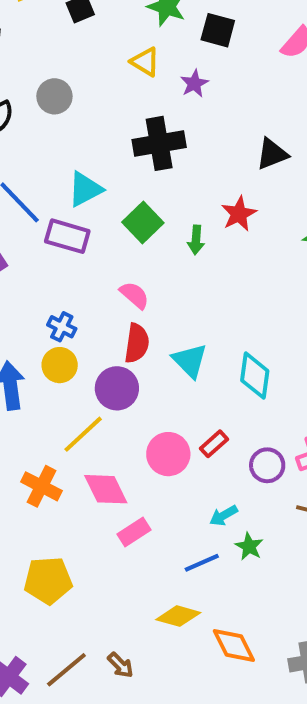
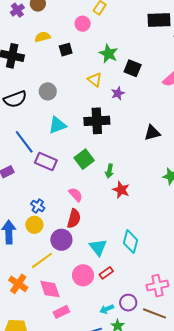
cyan triangle: (85, 189) -> (57, 125), moved
red star: (239, 214) -> (121, 190), moved, turned -30
cyan triangle: (190, 361) -> (98, 247), moved
purple circle: (267, 465) -> (128, 303), moved

